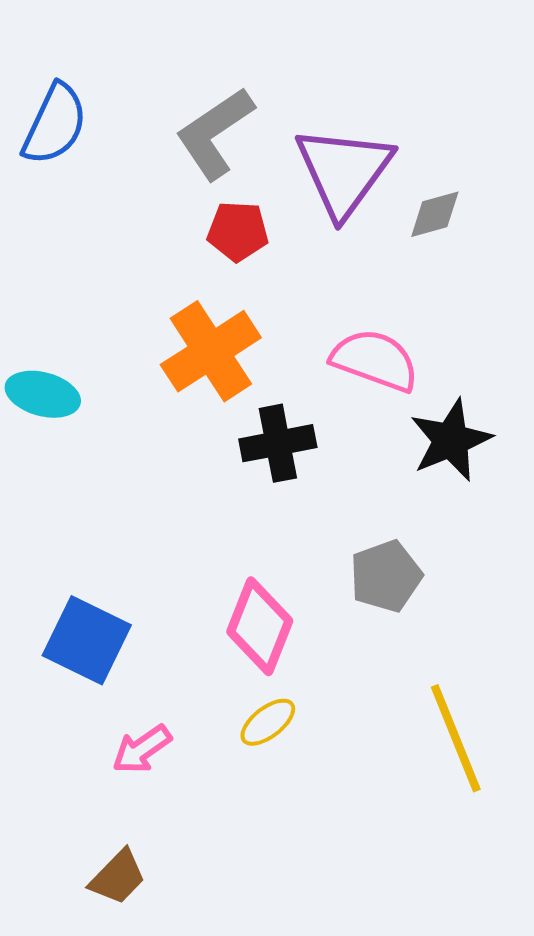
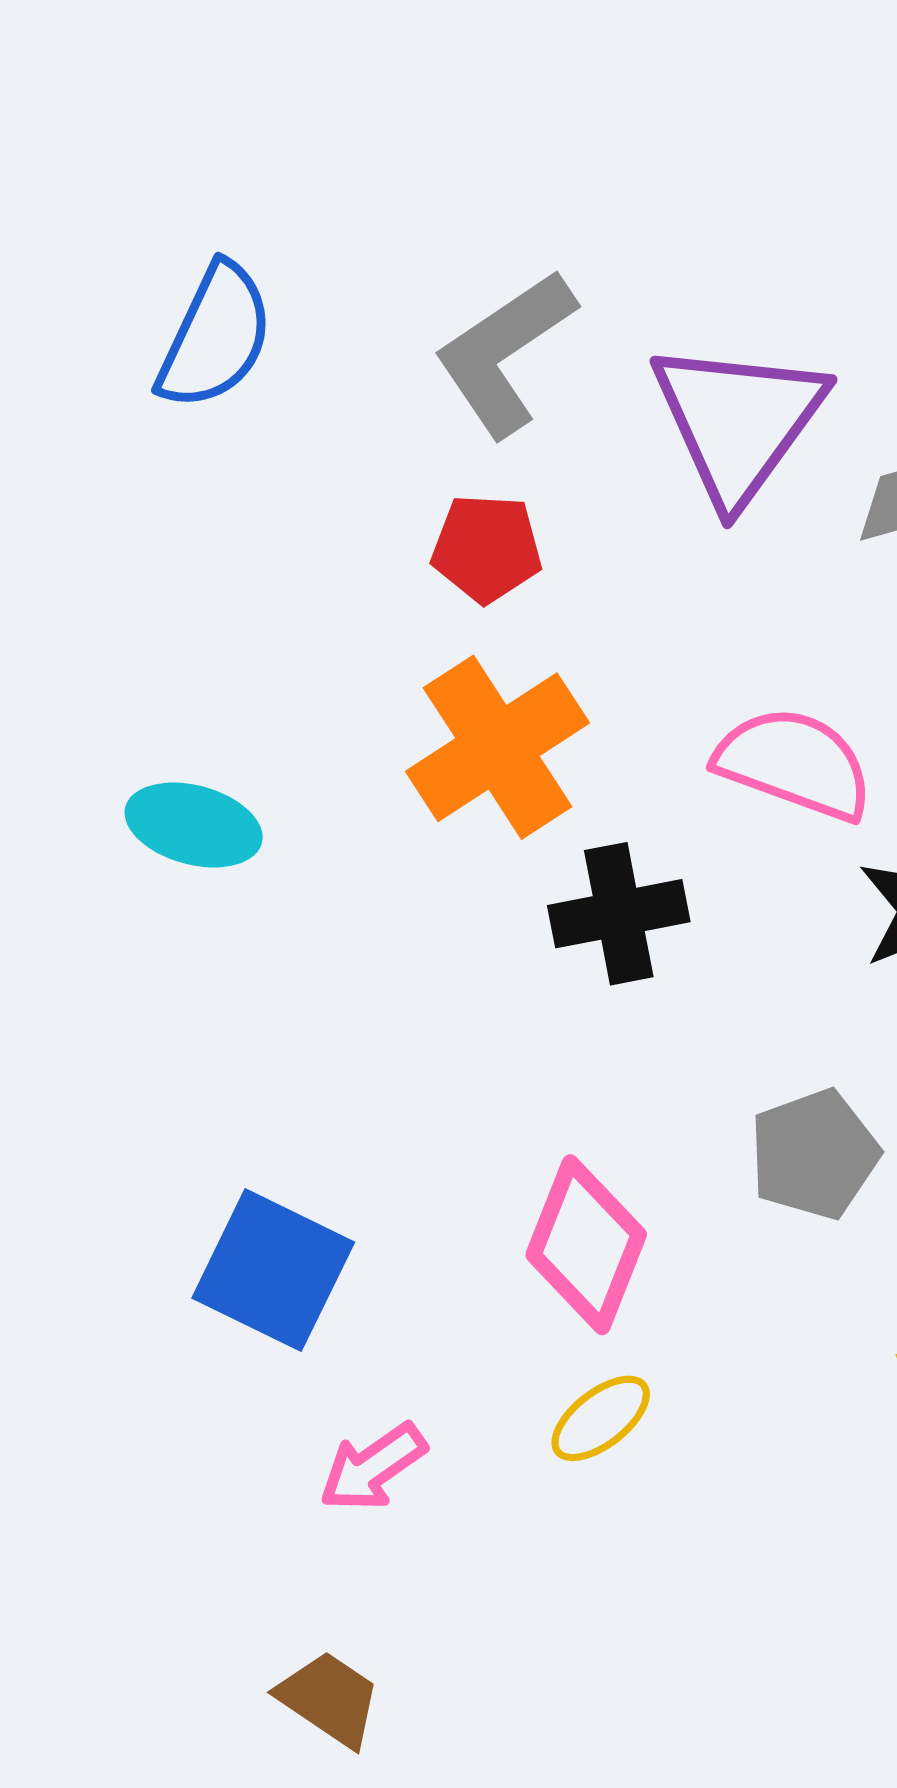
red pentagon: (238, 231) -> (487, 548), moved
brown trapezoid: (118, 877) -> (329, 1699), turned -100

